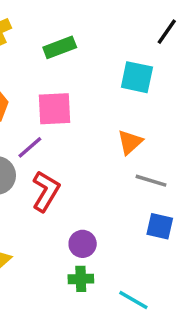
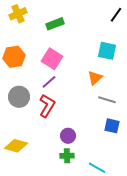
cyan square: (137, 77) -> (107, 51), moved
pink square: (54, 109) -> (52, 59), turned 35
purple line: (30, 147) -> (49, 82), moved

